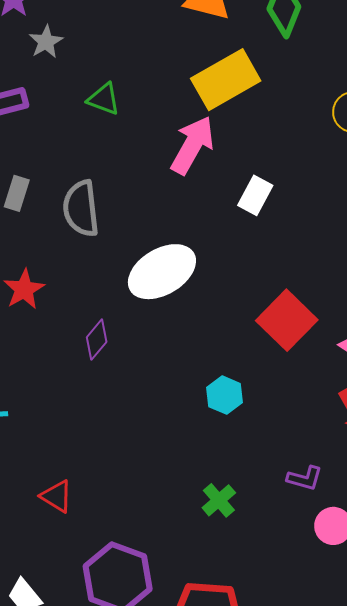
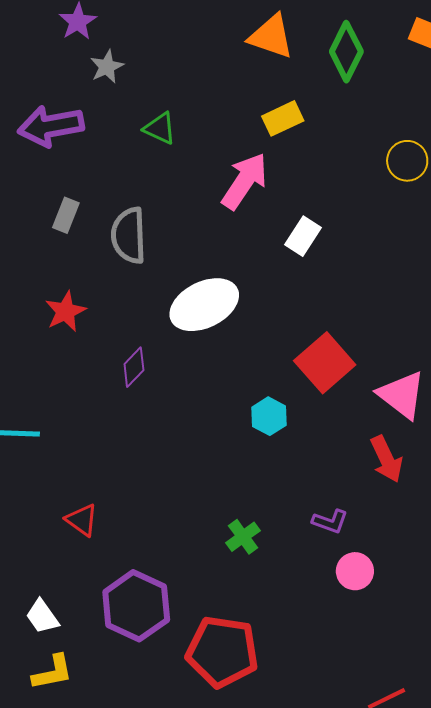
yellow rectangle: (226, 80) -> (283, 118), size x0.6
cyan hexagon: (225, 395) -> (269, 416), moved

